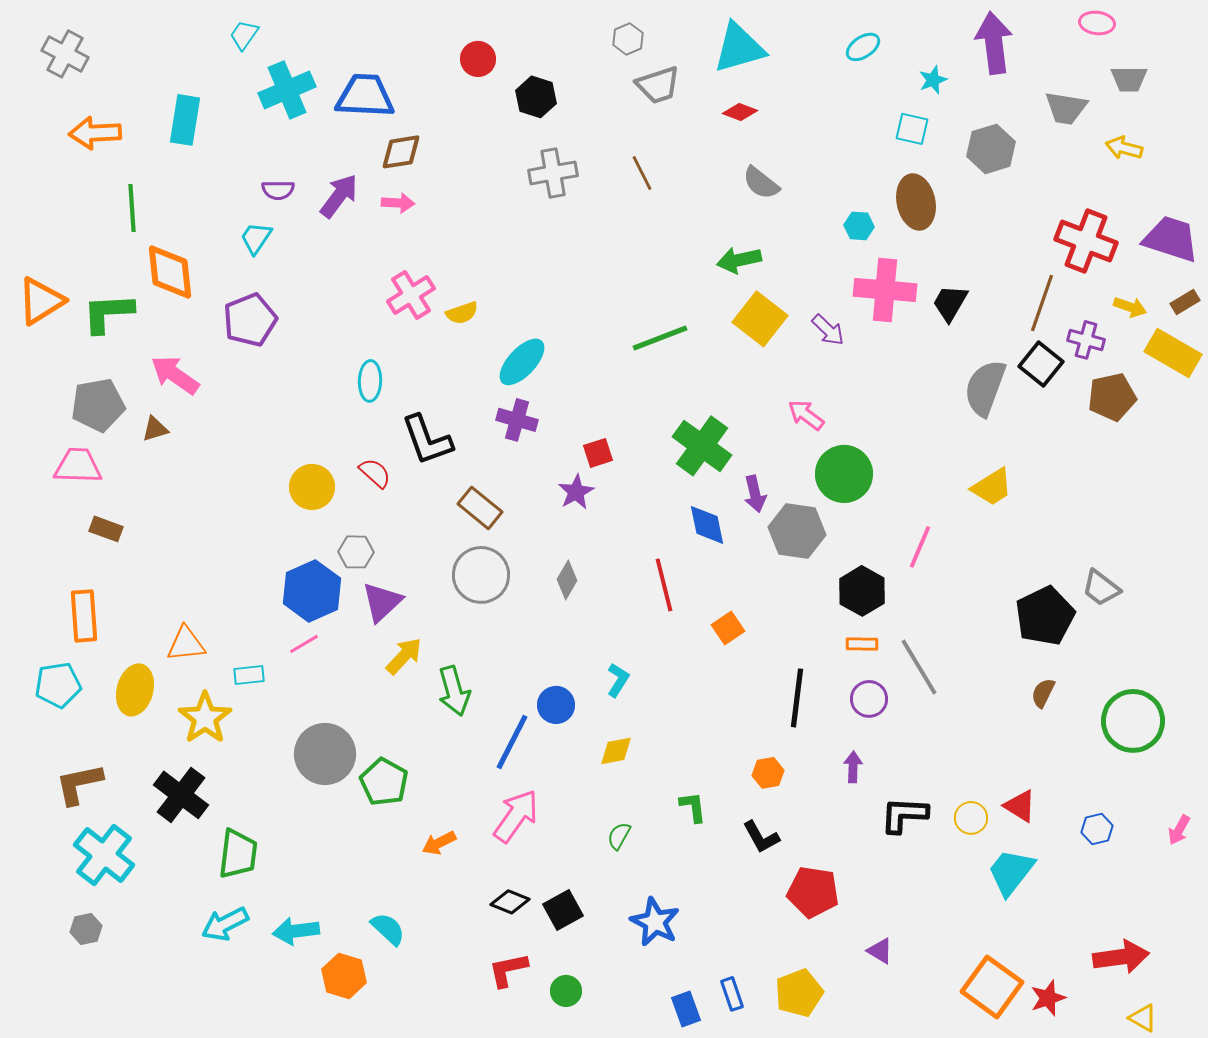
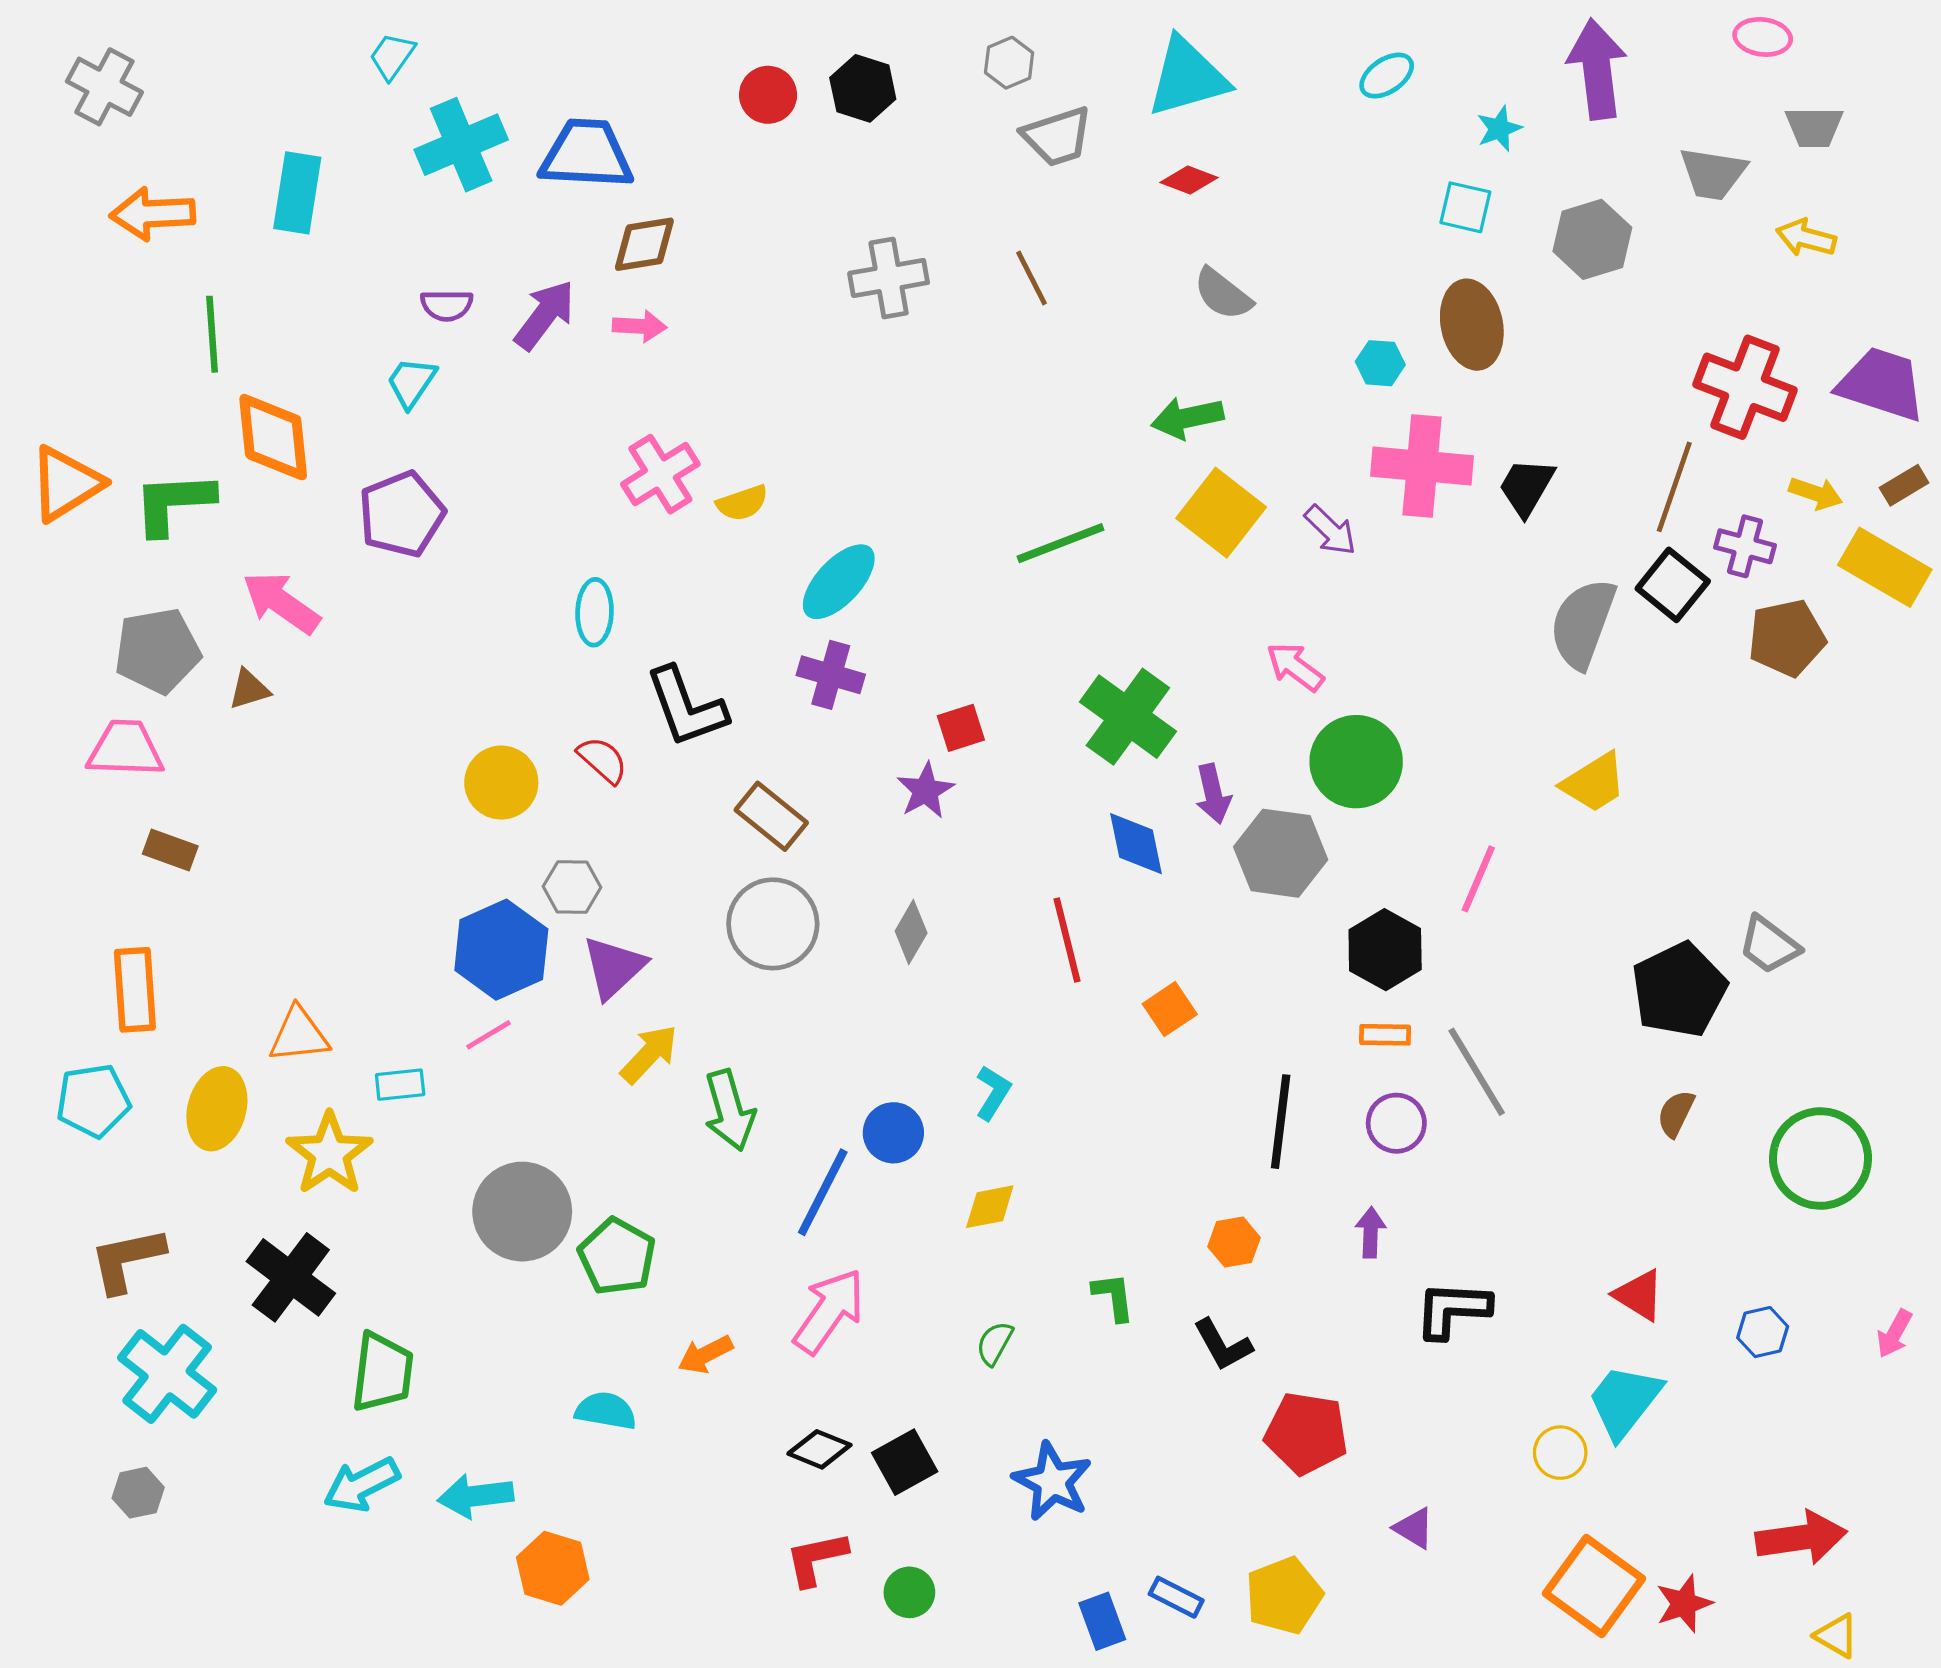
black hexagon: (536, 97) -> (863, 88), moved
yellow circle: (971, 818) -> (1560, 1453), moved
cyan semicircle: (388, 929) -> (606, 1411), moved, turned -33
blue rectangle: (732, 994) -> (1176, 1597), turned -44

